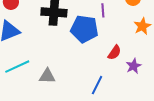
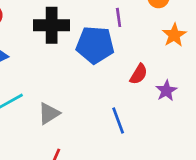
gray triangle: (47, 76) -> (49, 113), turned -30
blue line: (97, 85) -> (118, 121), turned -42

